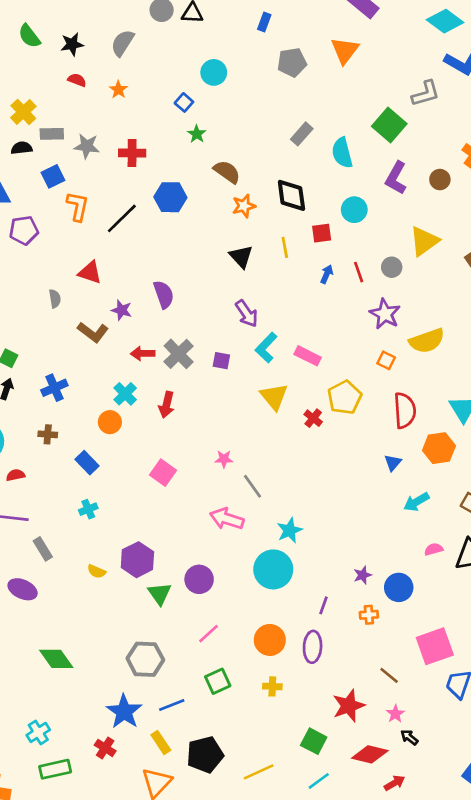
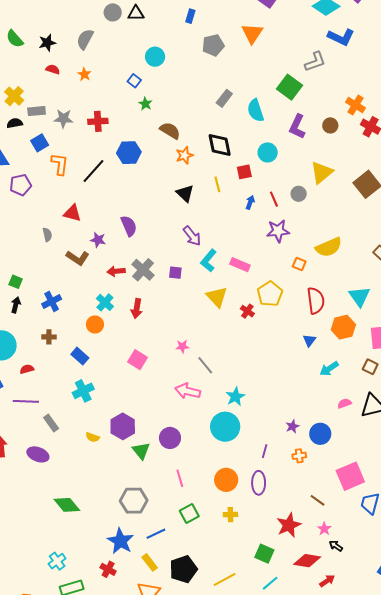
purple star: (385, 314) -> (278, 231), moved, turned -30
cyan cross: (88, 509) -> (83, 391), size x1.5
pink line: (208, 634) -> (180, 478), turned -60

